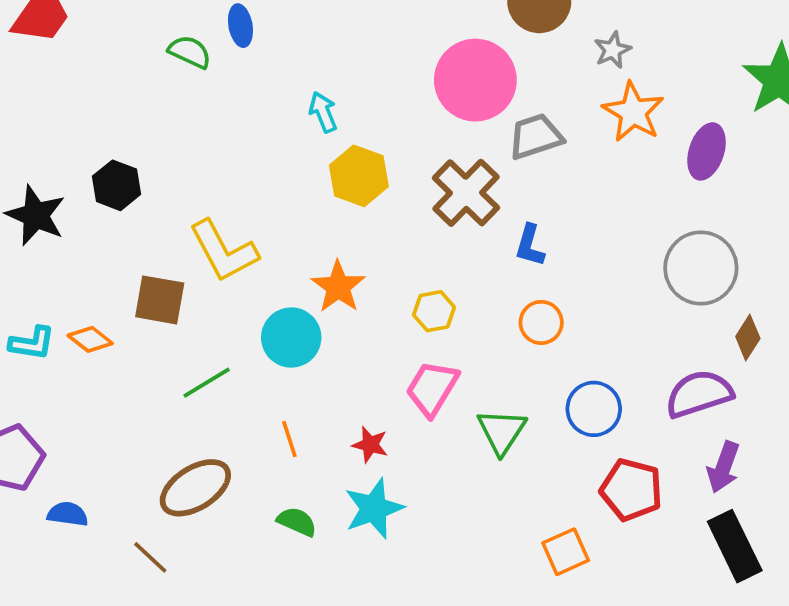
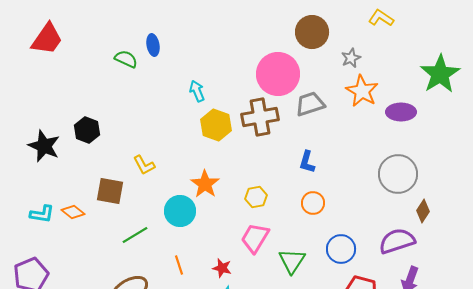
purple ellipse: (707, 151) -> (401, 112), turned 72
brown cross: (466, 193) -> (260, 117), moved, turned 36
yellow L-shape: (224, 251) -> (144, 165), size x0.6

